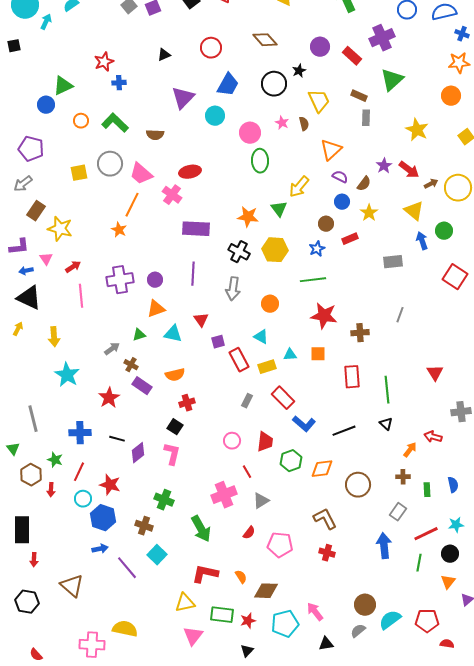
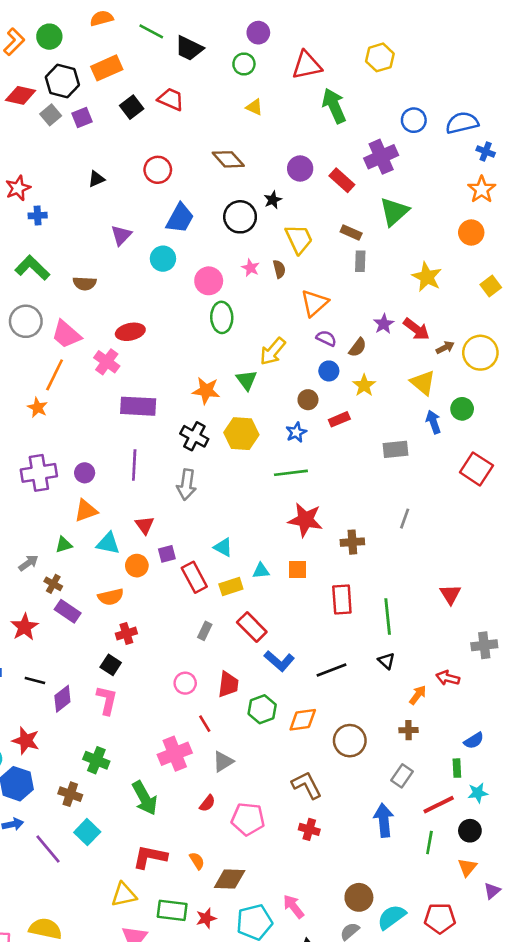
orange star: (459, 63) -> (482, 189), turned -30
purple triangle: (183, 98) -> (121, 235), size x0.7
orange circle: (270, 304) -> (137, 566), moved
blue semicircle: (453, 485) -> (474, 741), turned 70
green rectangle: (427, 490) -> (457, 768), moved

